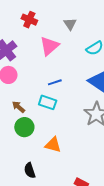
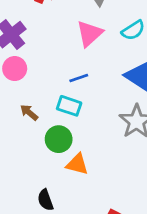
pink triangle: (49, 46) -> (90, 34), moved
green circle: (24, 127) -> (59, 139), moved

